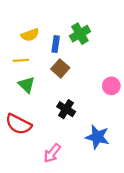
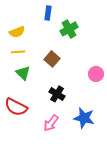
yellow semicircle: (30, 35) -> (17, 32), moved
blue rectangle: (56, 44) -> (48, 13), moved
pink arrow: (52, 153) -> (51, 123), moved

